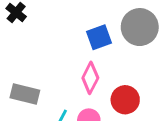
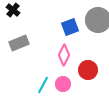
gray rectangle: (25, 94) -> (19, 43), moved, turned -36

